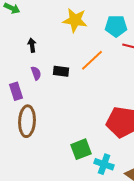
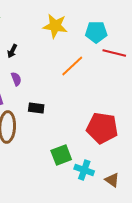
black arrow: (32, 45) -> (12, 51), turned -144
black rectangle: (61, 71) -> (36, 108), moved

